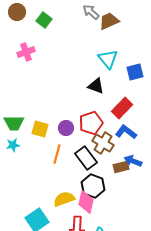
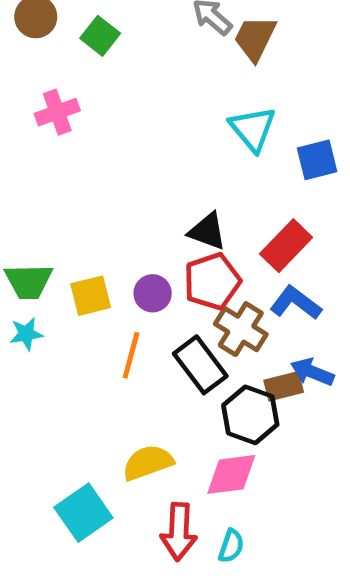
brown trapezoid: (109, 21) -> (255, 38), turned -40
black triangle: (96, 86) -> (207, 231), moved
yellow square: (40, 129) -> (91, 296), turned -30
black hexagon: (93, 186) -> (250, 415), moved
pink diamond: (86, 202) -> (231, 474), moved, turned 70

